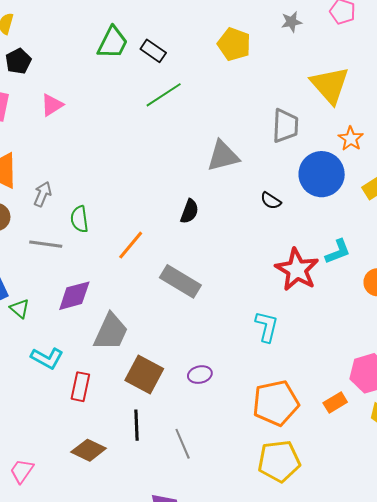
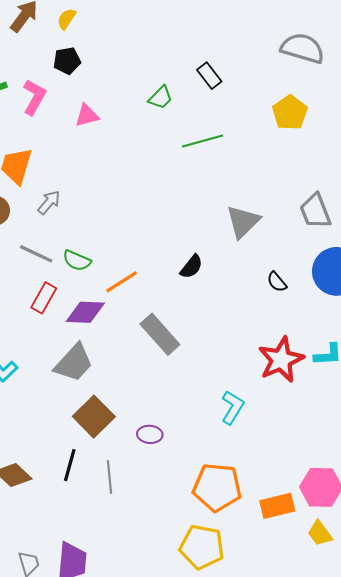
green trapezoid: (113, 43) -> (161, 98), moved, size x0.7
black rectangle: (153, 51) -> (209, 76), moved
gray trapezoid: (285, 126) -> (315, 211), turned 138
gray triangle: (223, 156) -> (243, 222), turned -48
green semicircle: (79, 219) -> (77, 261), moved, turned -76
purple diamond: (74, 296) -> (85, 312), moved
red rectangle: (80, 387) -> (44, 298), moved
orange rectangle: (335, 403) -> (277, 506), size x1.4
gray line: (183, 444) -> (110, 477), moved

